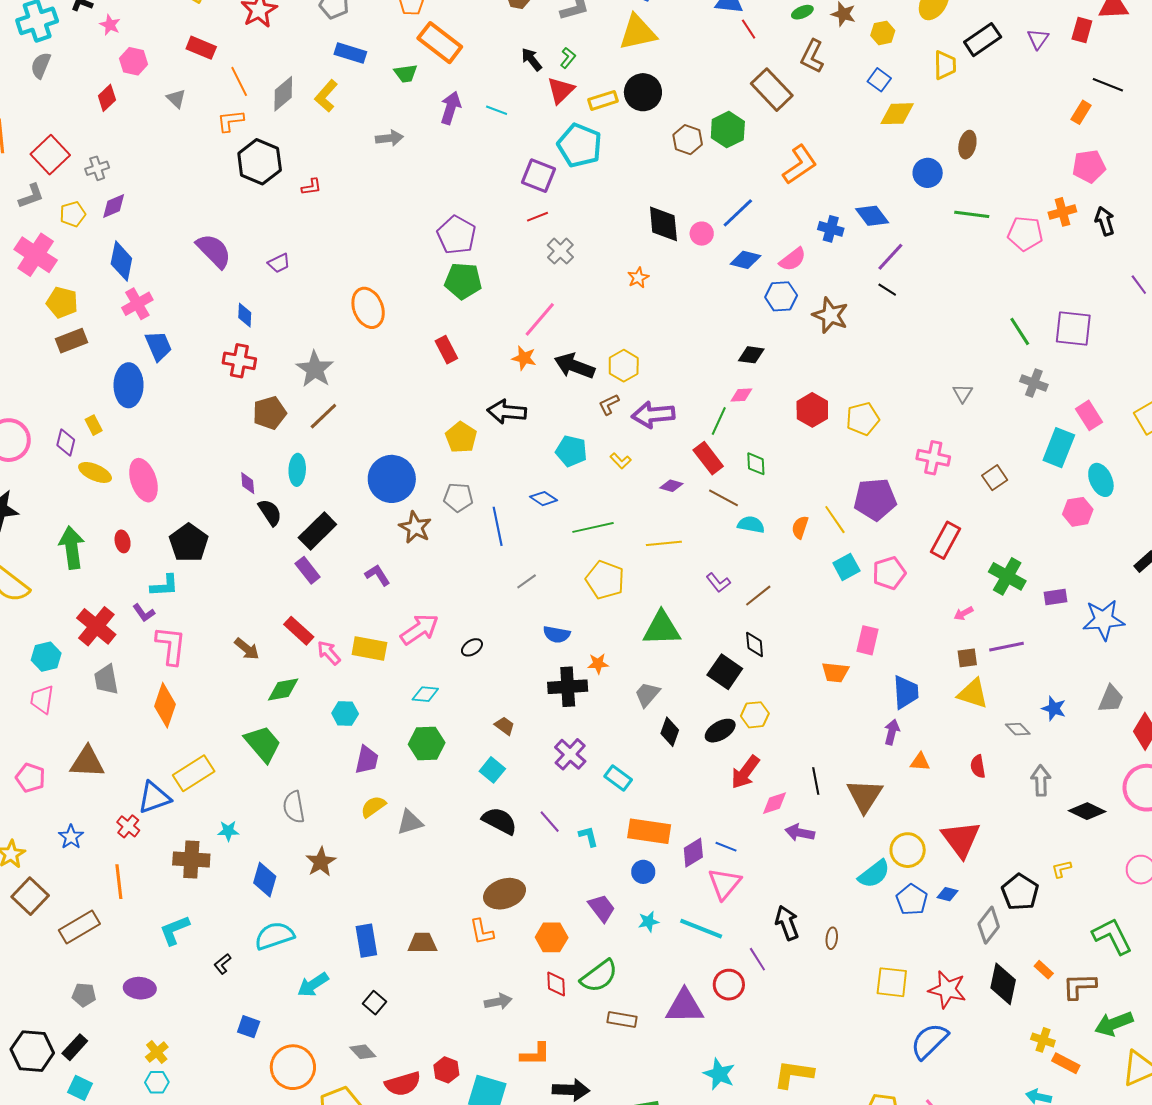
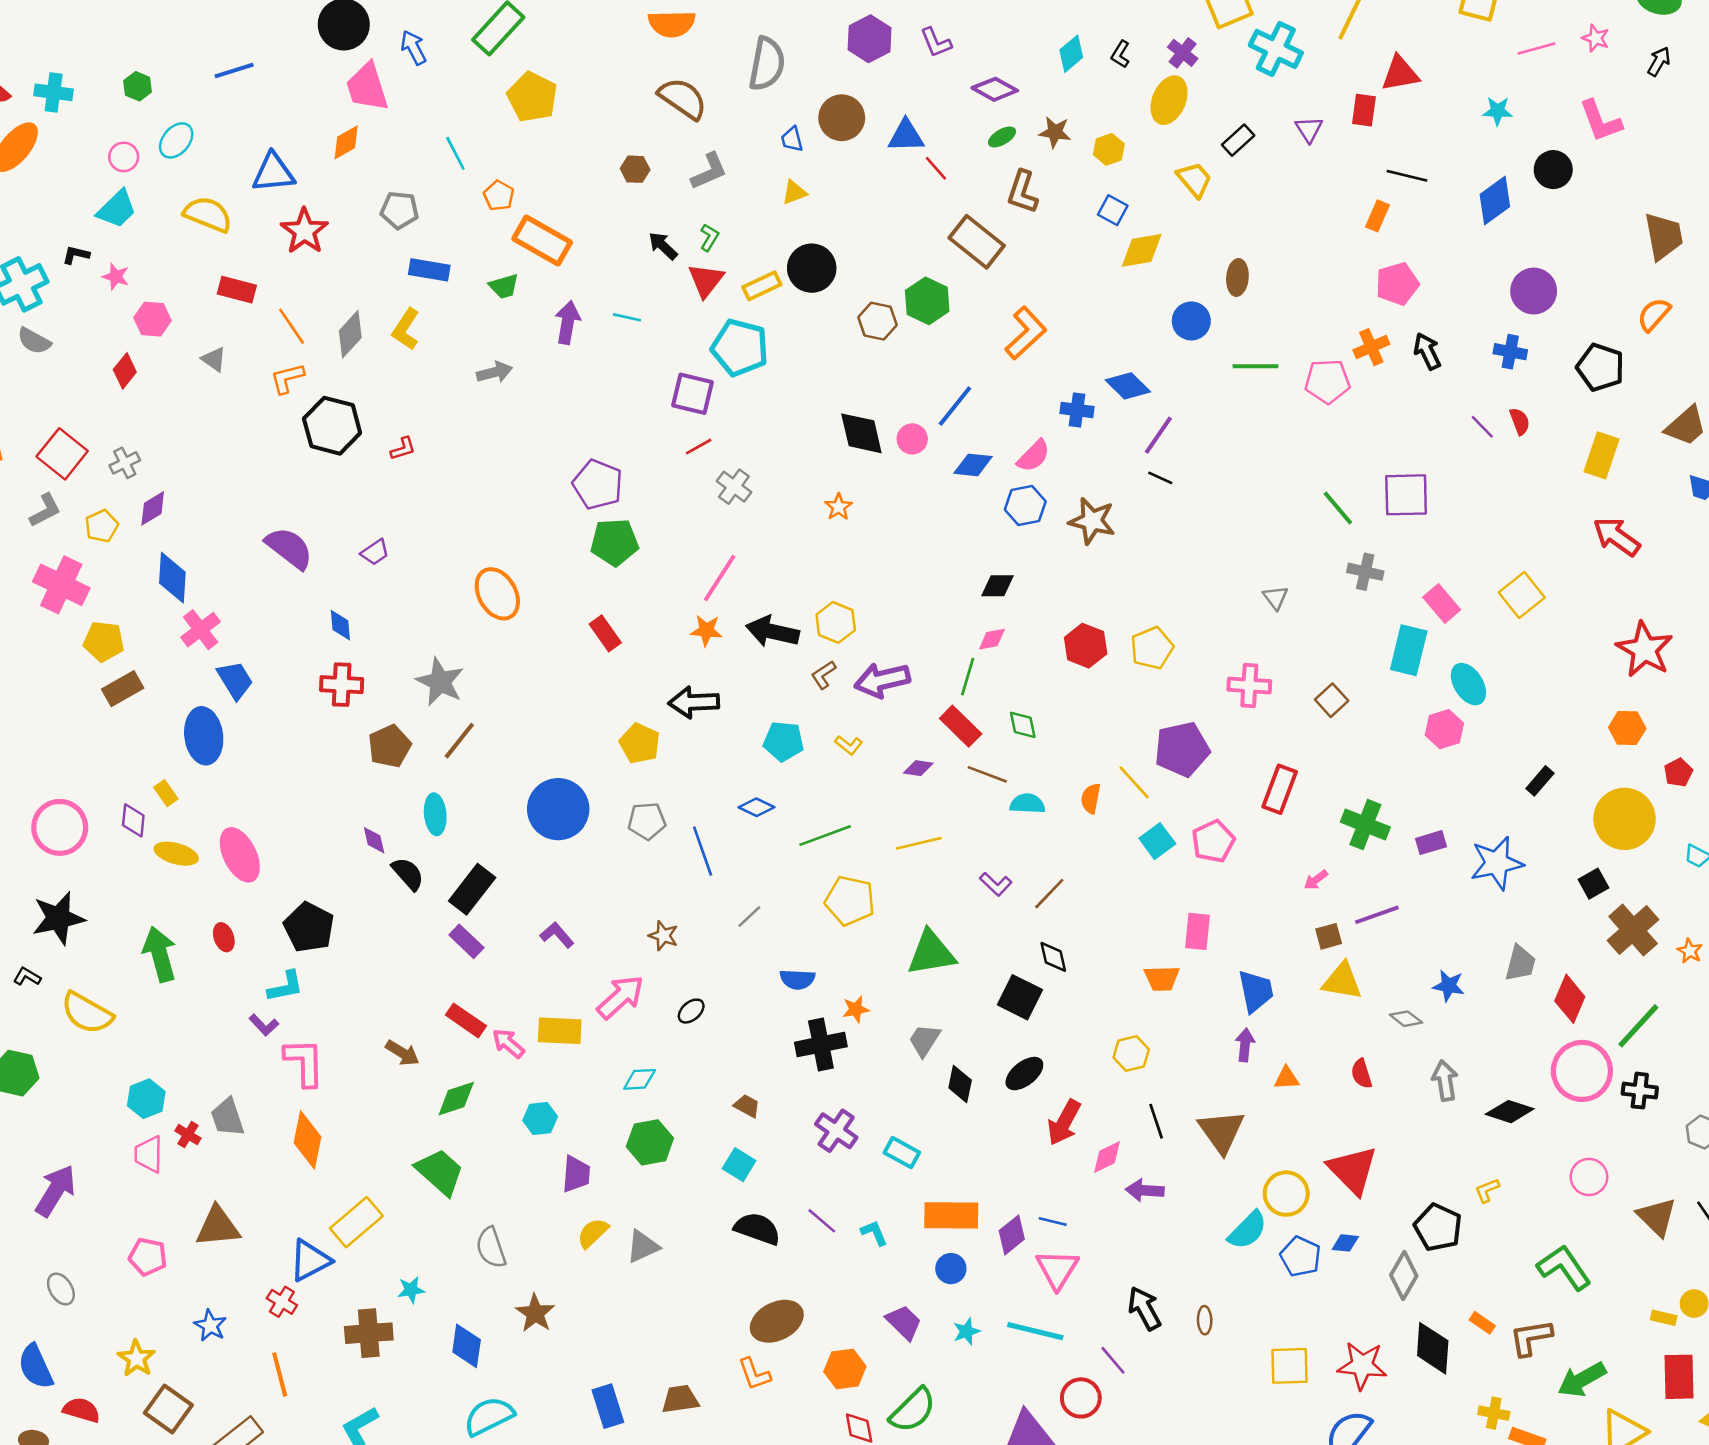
yellow triangle: (638, 32) -> (794, 192), size x0.5
black rectangle: (983, 40) -> (1238, 140), size x0.7
gray semicircle: (41, 65) -> (34, 341), turned -76
yellow trapezoid: (945, 65) -> (1194, 179), turned -32
brown star: (415, 527) -> (663, 936), moved, size x0.7
red cross: (96, 626) -> (188, 1135), moved, size x0.5
yellow hexagon: (755, 715) -> (1131, 1054), moved

